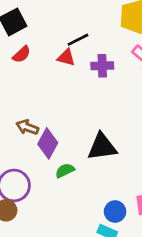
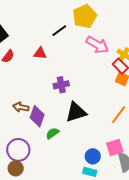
black line: (78, 40) -> (59, 31), moved
purple cross: (102, 66) -> (61, 85), moved

